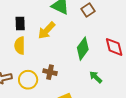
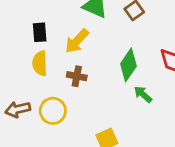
brown cross: (50, 72) -> (77, 76), moved
green arrow: (96, 77) -> (143, 94), moved

